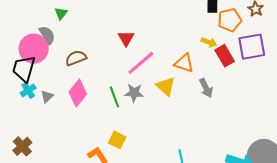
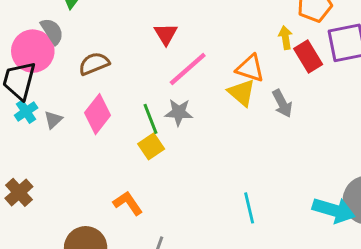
yellow arrow: (209, 42) -> (285, 38), turned -119
yellow triangle: (166, 86) -> (242, 93), moved
yellow square: (117, 140) -> (151, 146), moved, turned 30

